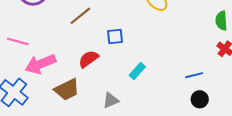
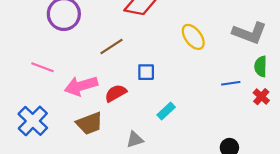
pink arrow: (40, 64) -> (81, 86), moved
blue line: (194, 75) -> (231, 83), moved

